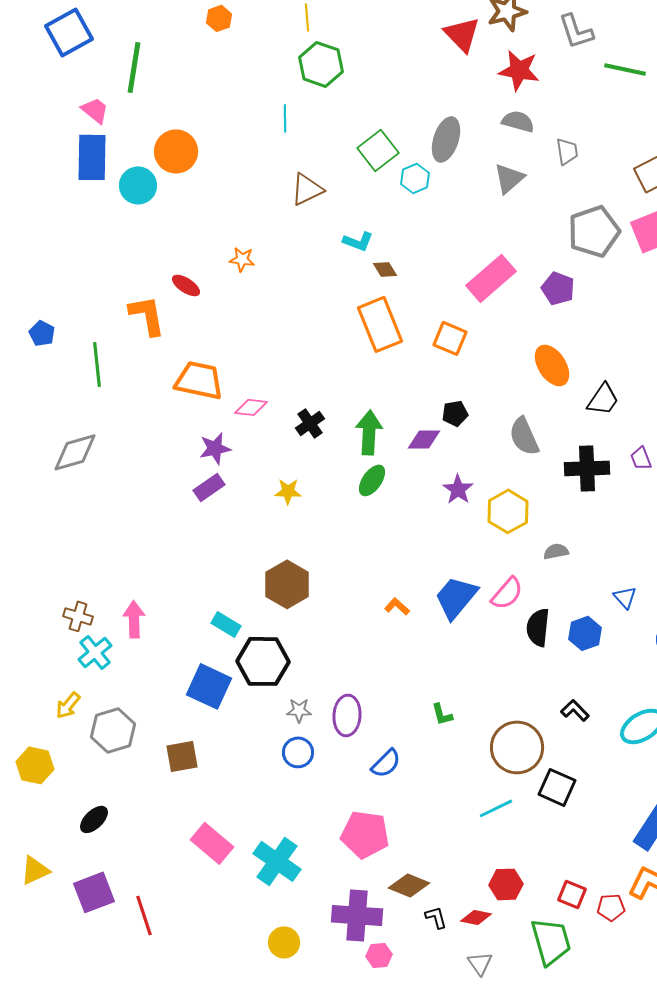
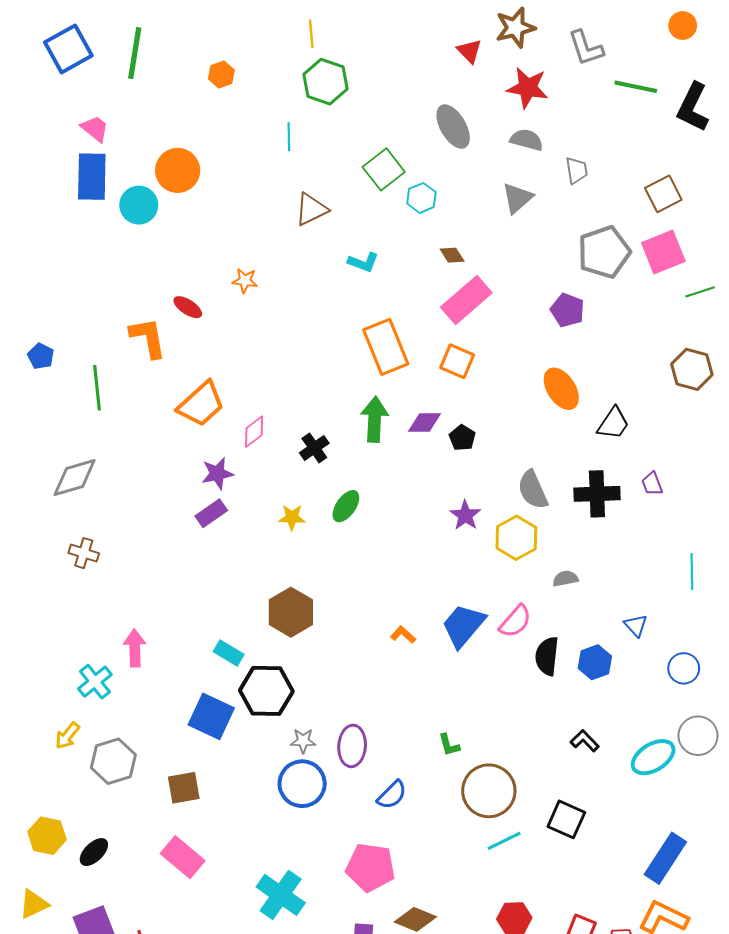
orange hexagon: (219, 18) -> (221, 74), moved
red triangle: (462, 34) -> (469, 51), size x0.7
green line: (134, 67) -> (135, 53), moved
gray ellipse: (446, 139) -> (453, 127), moved, turned -48
brown diamond: (385, 269) -> (452, 255), moved
pink rectangle: (491, 278) -> (466, 300), moved
orange trapezoid: (199, 380) -> (201, 404), turned 126
pink diamond: (251, 407) -> (254, 432), turned -44
black pentagon: (455, 413) -> (462, 438), turned -30
green arrow: (369, 432) -> (375, 419), moved
gray semicircle: (524, 436) -> (533, 490), moved
purple diamond: (424, 439) -> (425, 422), moved
green ellipse: (372, 480) -> (346, 506), moved
brown cross: (78, 616) -> (84, 553), moved
brown circle: (517, 747) -> (489, 791), moved
blue circle: (298, 752) -> (302, 784), size x1.5
yellow hexagon: (35, 765) -> (47, 836), moved
pink rectangle: (212, 843) -> (183, 857), moved

